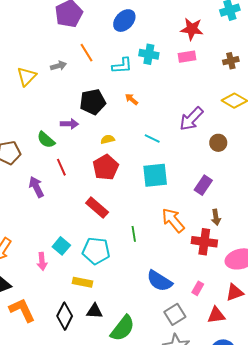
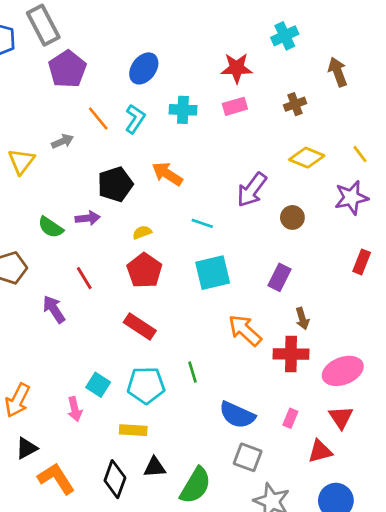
cyan L-shape: (122, 66) -> (135, 119), moved, turned -45
orange arrow: (131, 99) -> (167, 174), size x1.6
green semicircle: (46, 140) -> (51, 227), moved
green line: (134, 234) -> (193, 372), moved
red triangle: (235, 292) -> (341, 417), turned -36
gray square: (175, 314) -> (248, 457), moved, turned -30

